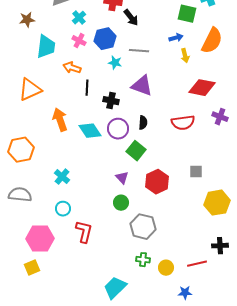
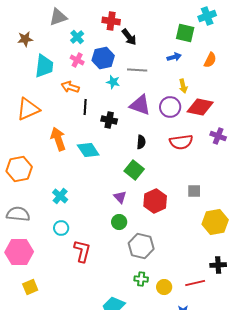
orange semicircle: (212, 41) -> (210, 60), size x0.6
yellow arrow: (185, 56) -> (183, 86), moved
purple circle: (118, 129) -> (170, 107), moved
pink hexagon: (40, 239) -> (19, 252), moved

